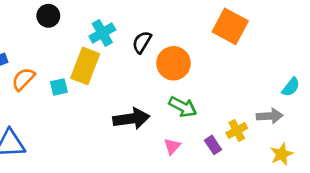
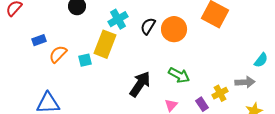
orange circle: (174, 63) -> (174, 29), moved
black arrow: (131, 119) -> (140, 84), turned -48

